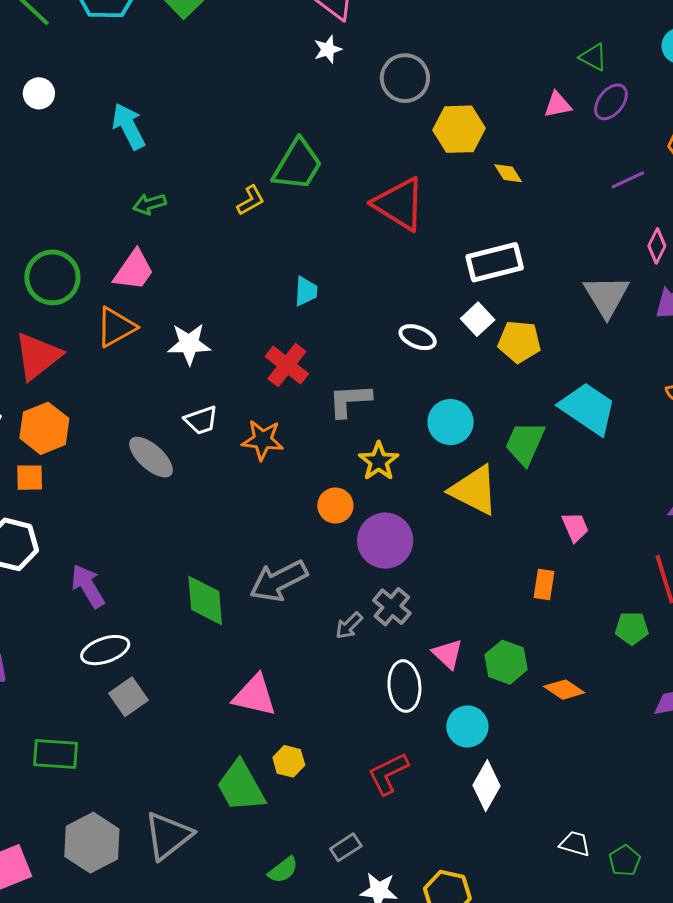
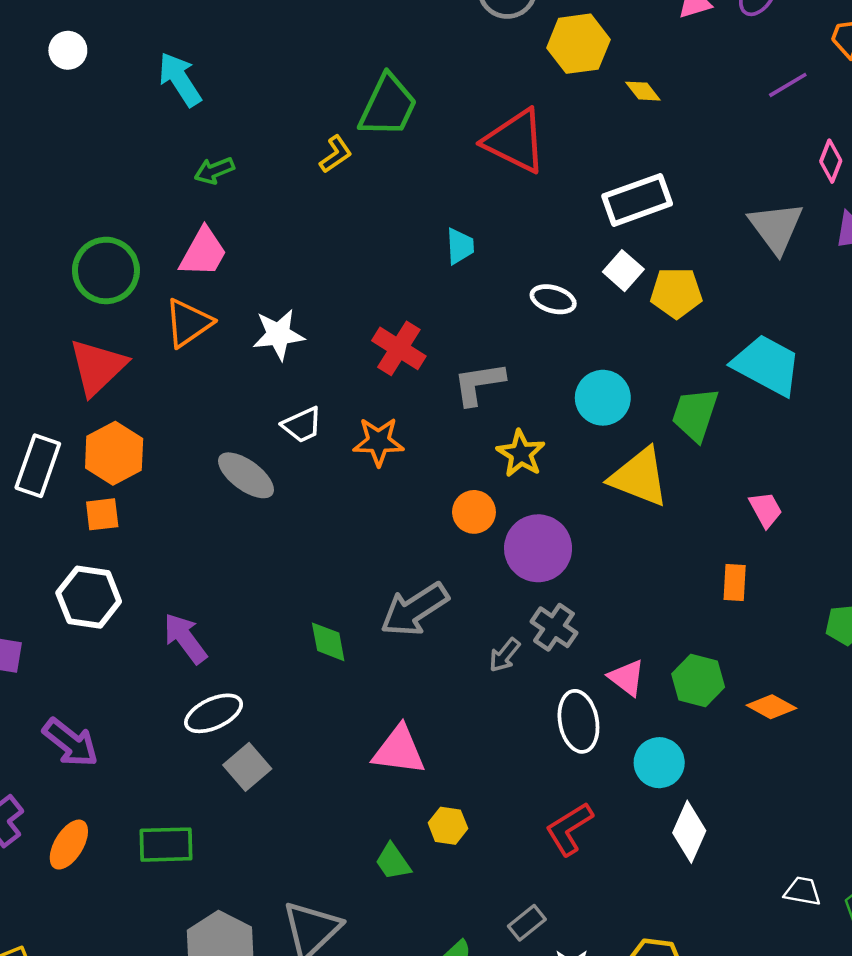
cyan trapezoid: (306, 291) -> (460, 246), moved
green diamond: (205, 601) -> (328, 642), size x0.7
green trapezoid: (241, 786) -> (393, 862), size x0.6

